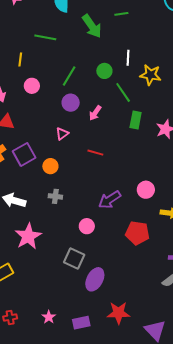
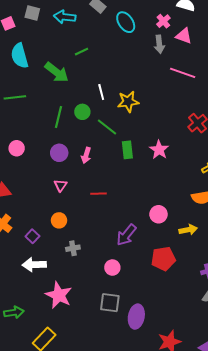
green line: (69, 76) -> (59, 117), moved
purple square: (24, 154) -> (32, 236), moved, size x0.6

